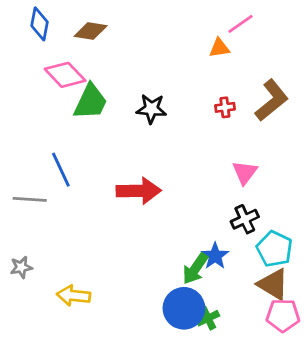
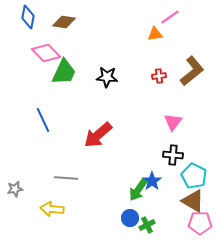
red arrow: (139, 191) -> (98, 135), turned 140
gray line: (30, 199) -> (66, 178), moved
black cross: (245, 219) -> (173, 155), turned 30
blue circle: (184, 308) -> (130, 218), size x0.6

